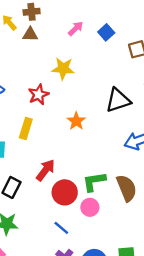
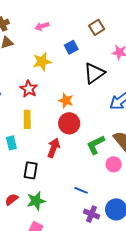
pink arrow: (76, 29) -> (42, 26), turned -136
blue square: (106, 32) -> (71, 47), moved, turned 32
red circle: (65, 192) -> (69, 123), moved
pink circle: (90, 207) -> (114, 164), moved

